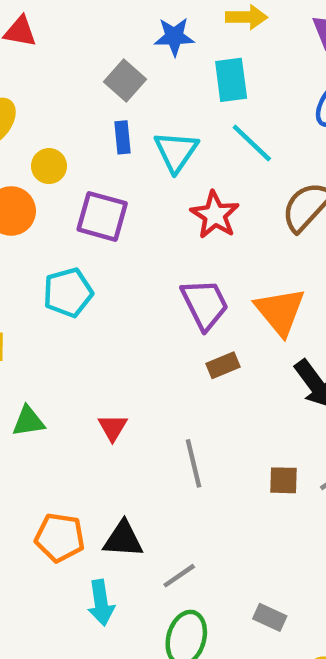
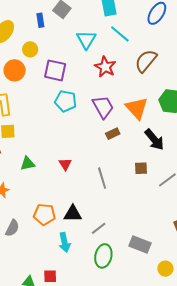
blue rectangle: (122, 137) -> (40, 20), moved
cyan pentagon: (68, 293) -> (65, 101), moved, turned 30
brown square: (283, 480) -> (141, 168), moved
gray rectangle: (270, 617) -> (140, 245), size x1.5

